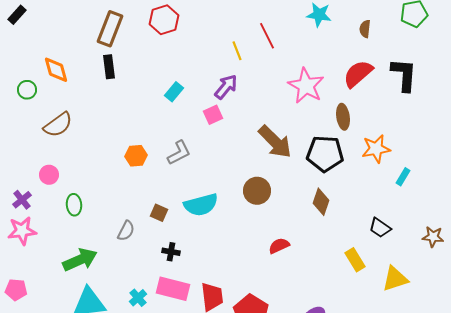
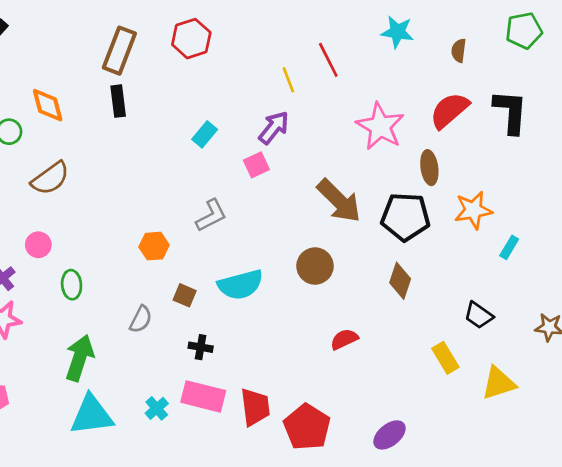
orange hexagon: (136, 156) -> (154, 246), moved
green arrow: (80, 260) -> (80, 358), turned -48

